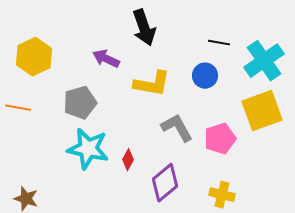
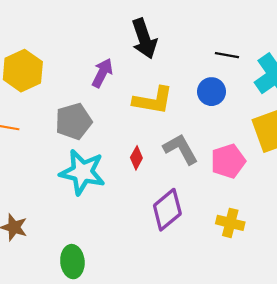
purple arrow: (106, 59) -> (102, 73), turned 92
red diamond: (128, 160) -> (136, 158), moved

